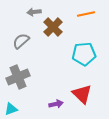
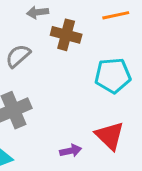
brown cross: (53, 27) -> (66, 35), turned -30

